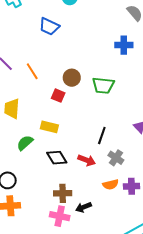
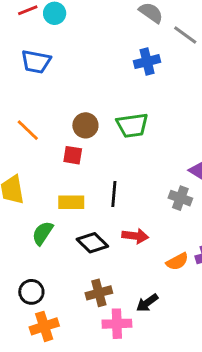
black line: (102, 135) -> (114, 194), moved
gray cross: (116, 158) -> (180, 198), moved
brown cross: (63, 193) -> (99, 293), moved

